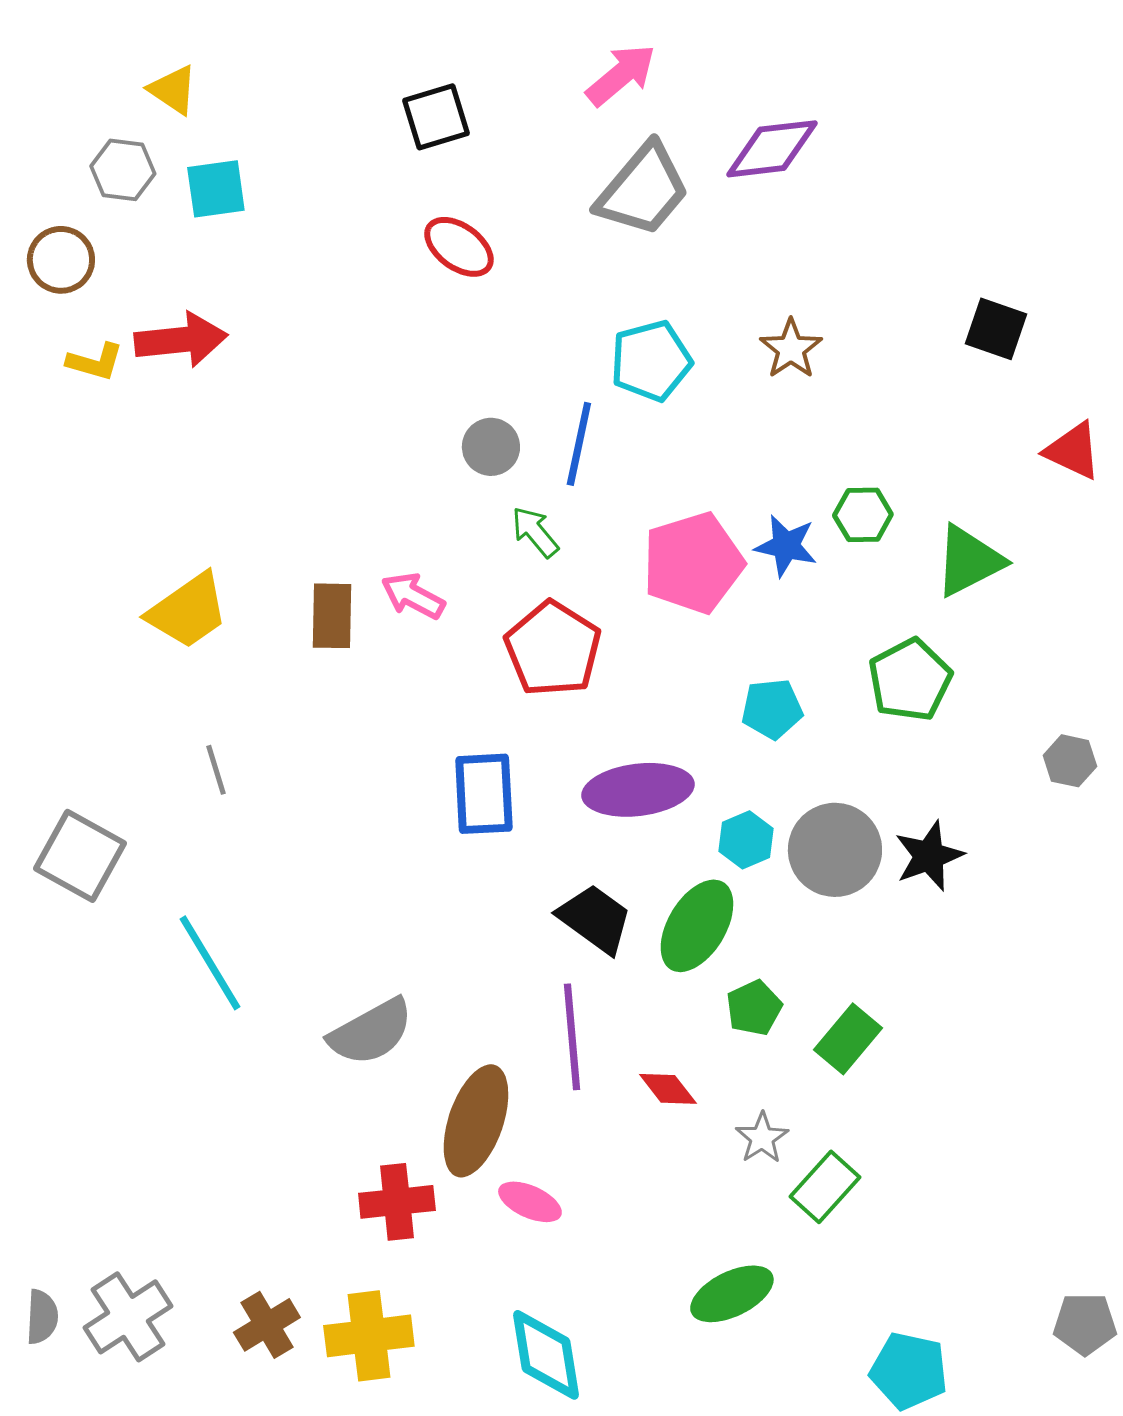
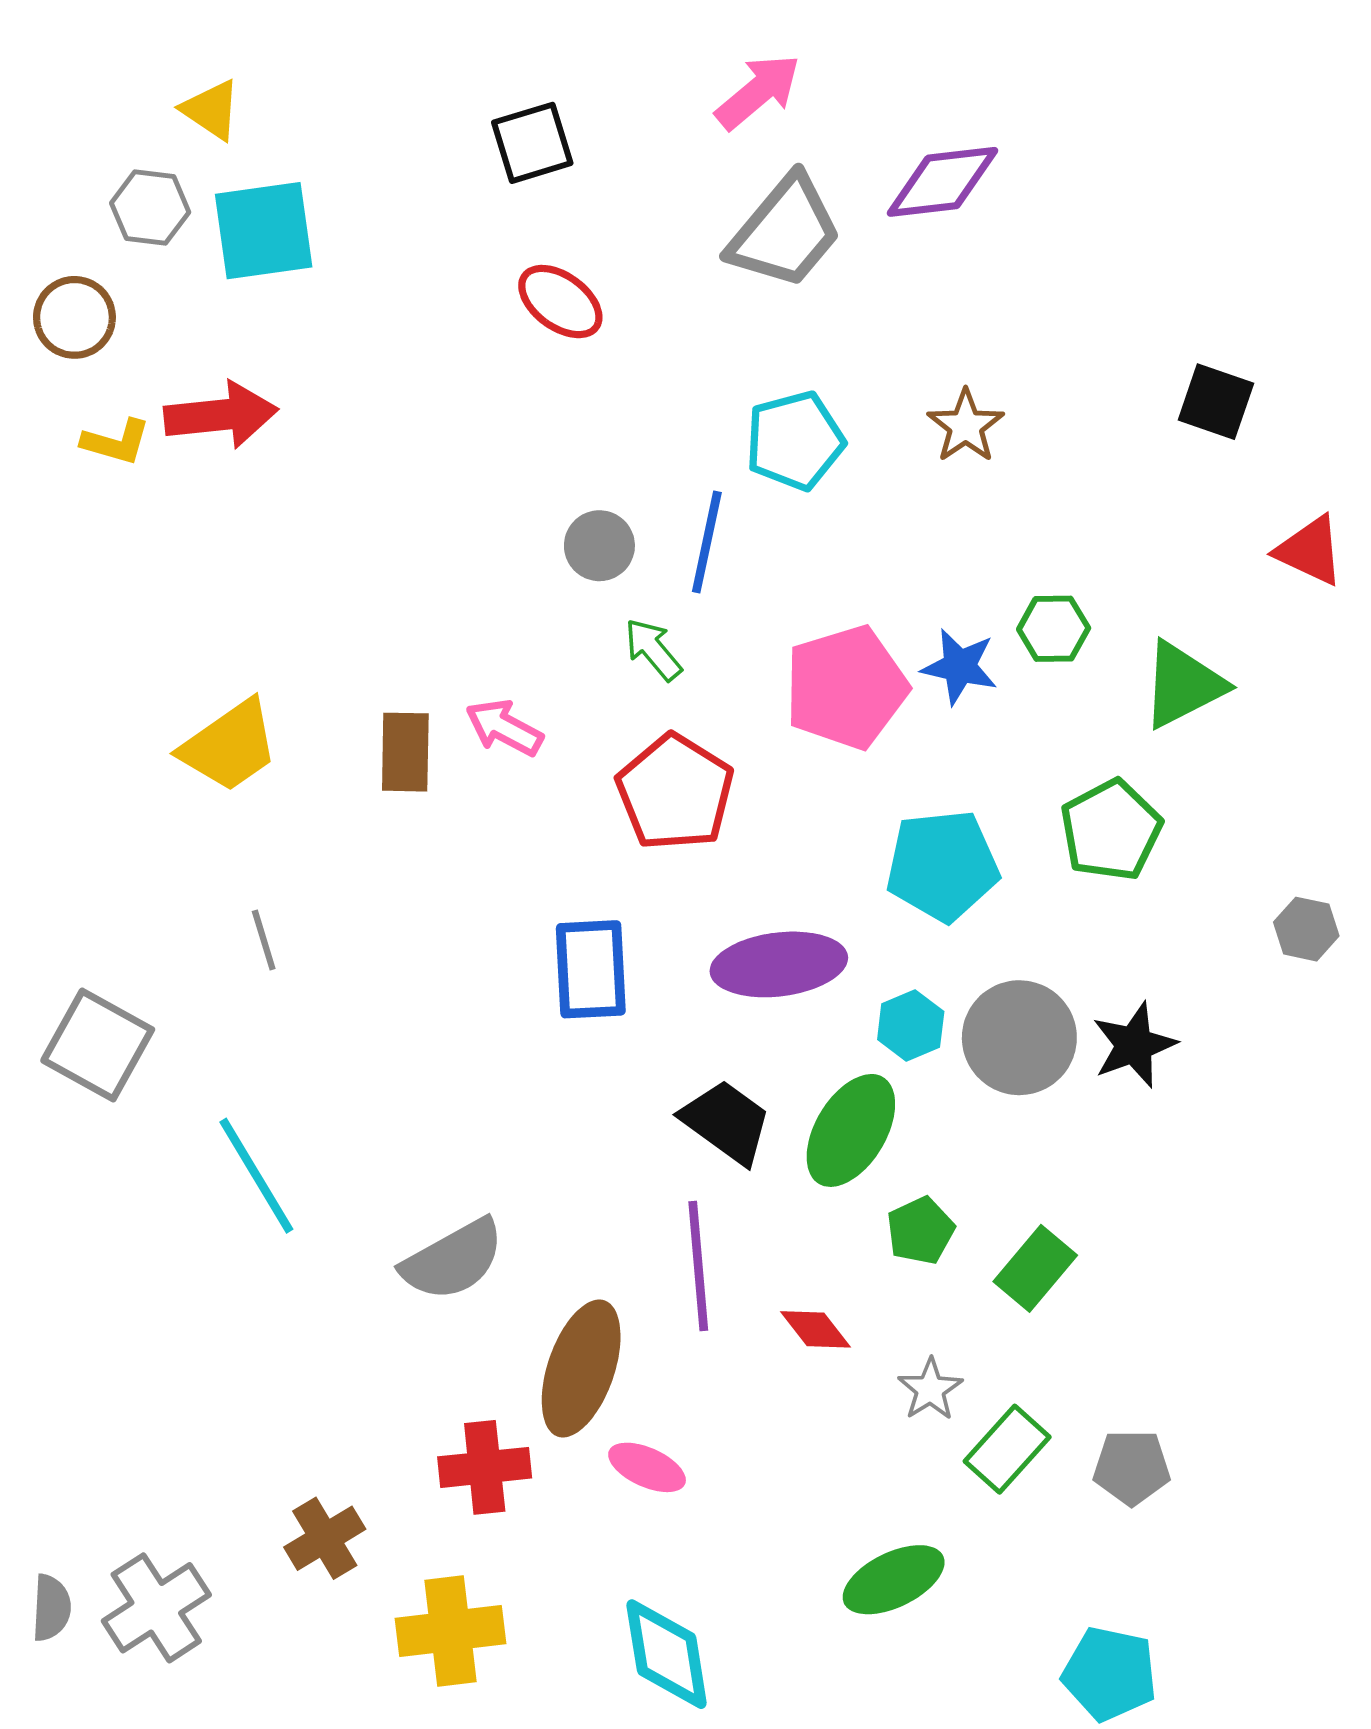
cyan square: (216, 189) -> (264, 231), size x1.4
cyan pentagon: (772, 709) -> (942, 866), size x1.5
gray pentagon: (1085, 1324) -> (1132, 1467), moved
brown cross: (267, 1325) -> (325, 1538), moved

